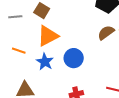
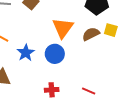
orange triangle: (48, 36) -> (63, 28), moved, turned -35

